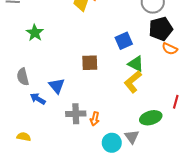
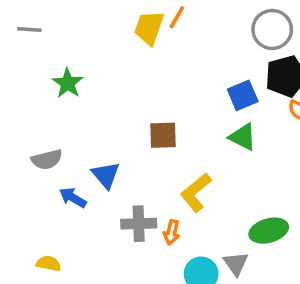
blue square: (124, 41) -> (243, 95), moved
gray semicircle: (23, 77) -> (47, 159), turned -90
yellow L-shape: (133, 82) -> (196, 192), moved

